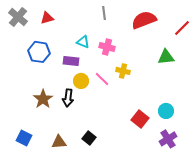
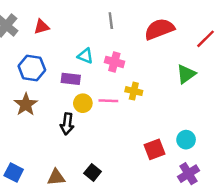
green triangle: (166, 57) -> (186, 74), turned -30
pink line: (102, 79) -> (108, 101), turned -42
brown star: (43, 99) -> (26, 104), moved
red square: (140, 119) -> (154, 149), turned 30

